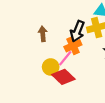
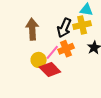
brown arrow: (43, 34) -> (32, 29), size x1.5
orange cross: (73, 46) -> (66, 49), moved

